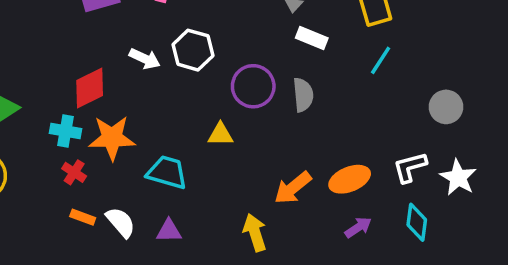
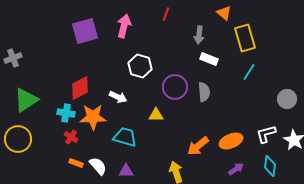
white arrow: (145, 59) -> (118, 97), moved

